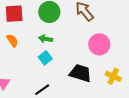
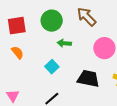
green arrow: (46, 39) -> (64, 43), moved

